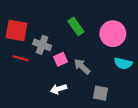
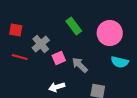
red square: (16, 31) -> (16, 30), size x0.6
gray cross: (42, 45) -> (41, 44), turned 30

